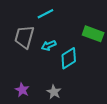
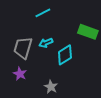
gray trapezoid: (24, 37) -> (23, 48), moved
purple star: (22, 90) -> (20, 74), moved

